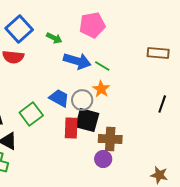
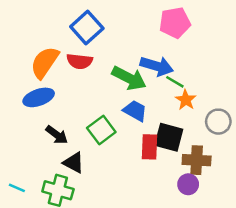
green arrow: (54, 38) -> (129, 78), moved, size x1.8
green line: (102, 66) -> (175, 82), moved
gray circle: (82, 100) -> (218, 122), moved

